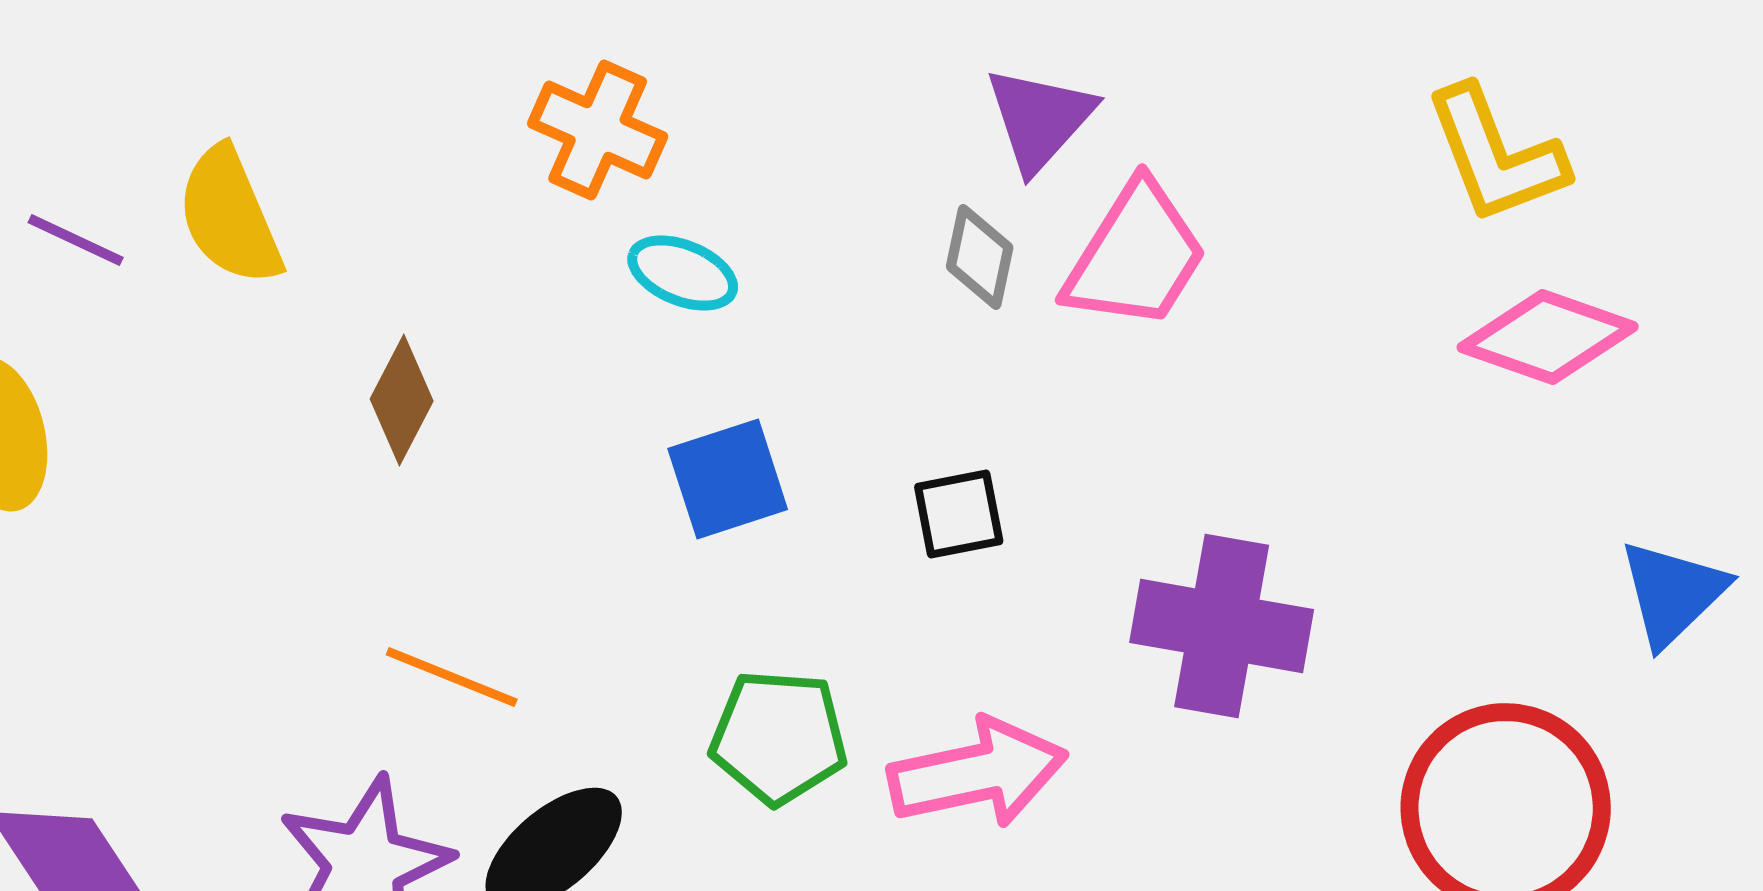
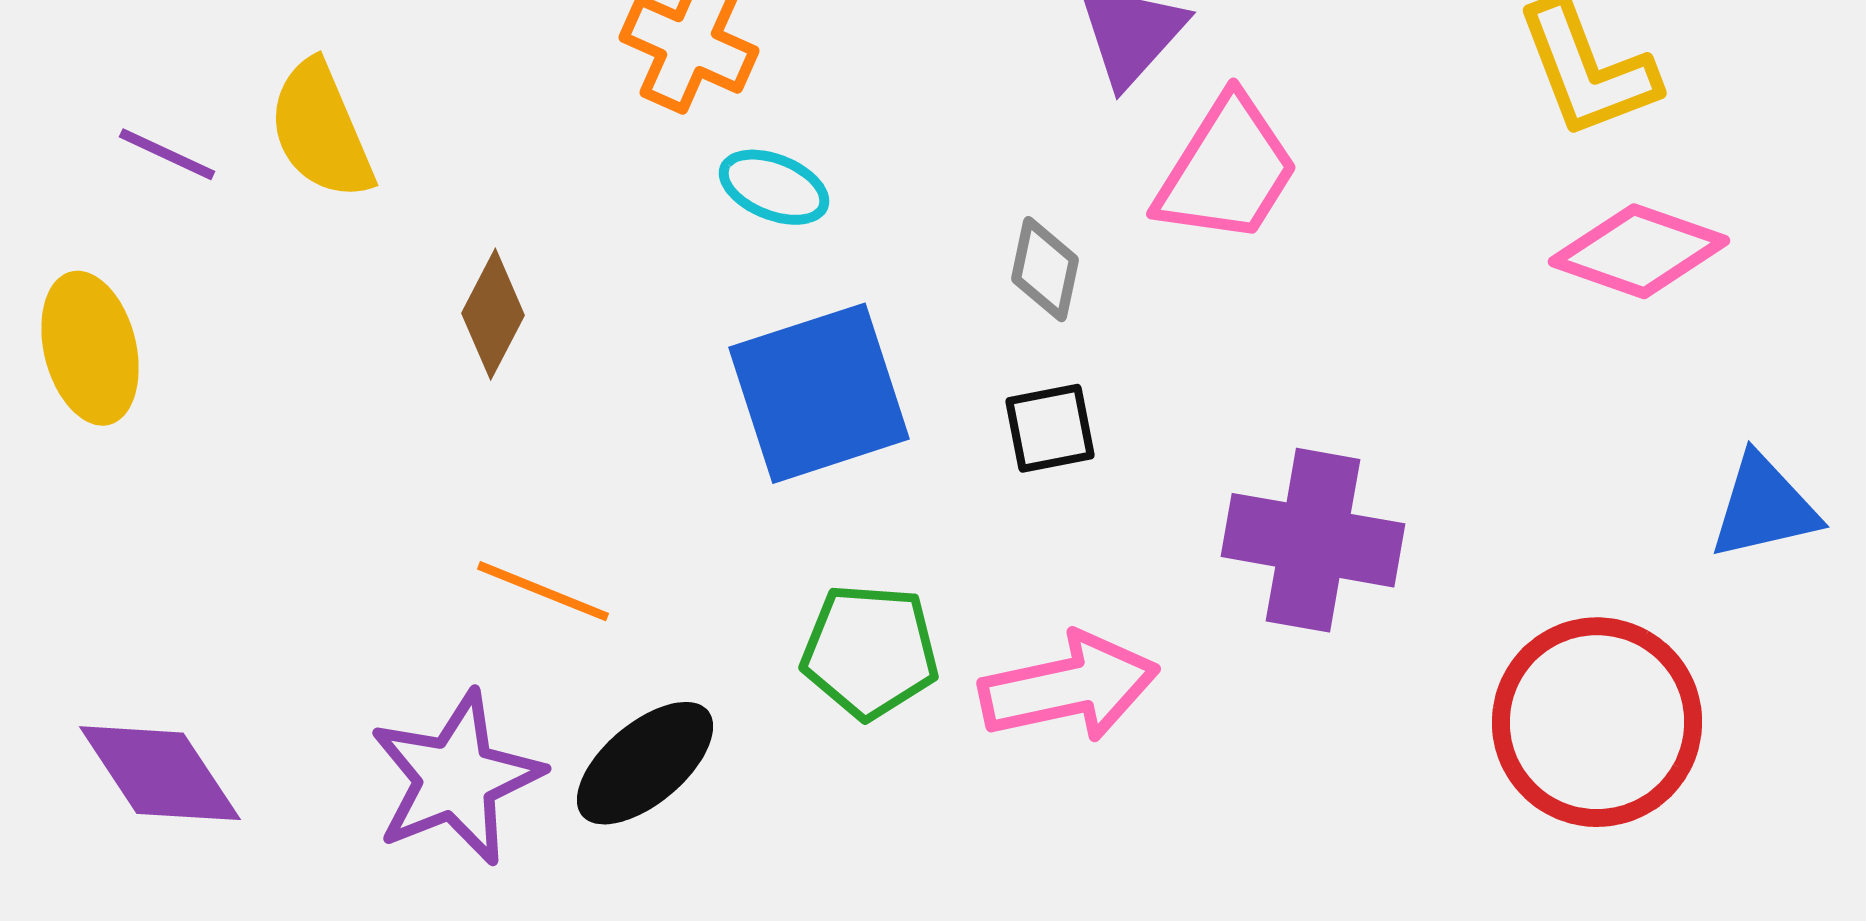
gray diamond: (980, 257) -> (1045, 269), moved
blue square: (728, 479) -> (819, 393), size x1.5
blue triangle: (1673, 593) -> (1764, 507), turned 31

